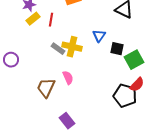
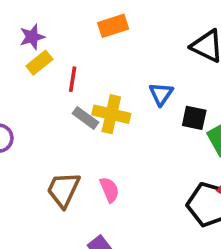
red line: (51, 20) -> (73, 79), moved
pink semicircle: (68, 78) -> (109, 190), moved

